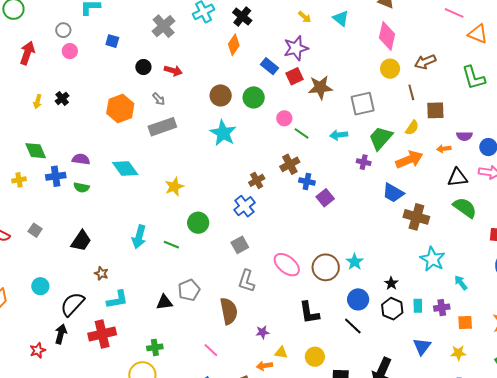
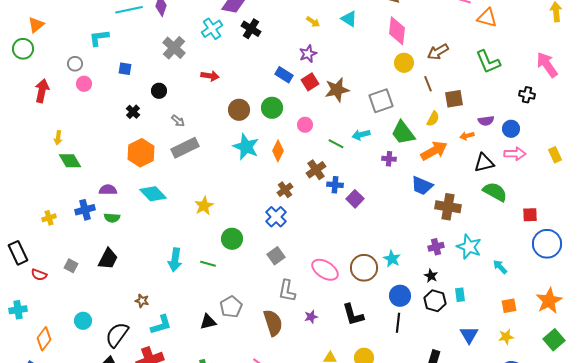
orange diamond: (234, 45) -> (278, 151), moved
purple star: (296, 48) -> (308, 54), size x0.7
red arrow: (173, 71) -> (210, 76), moved
black cross: (62, 98) -> (133, 112), moved
orange hexagon: (120, 109) -> (141, 153), moved
green line: (302, 133) -> (336, 144), moved
green trapezoid: (381, 138) -> (403, 133), turned -72
green diamond: (36, 151) -> (70, 161), moved
black trapezoid: (81, 241) -> (108, 259), moved
purple cross: (442, 308) -> (436, 247), moved
black line: (353, 326) -> (398, 323), turned 60
purple star: (262, 332) -> (311, 317), moved

